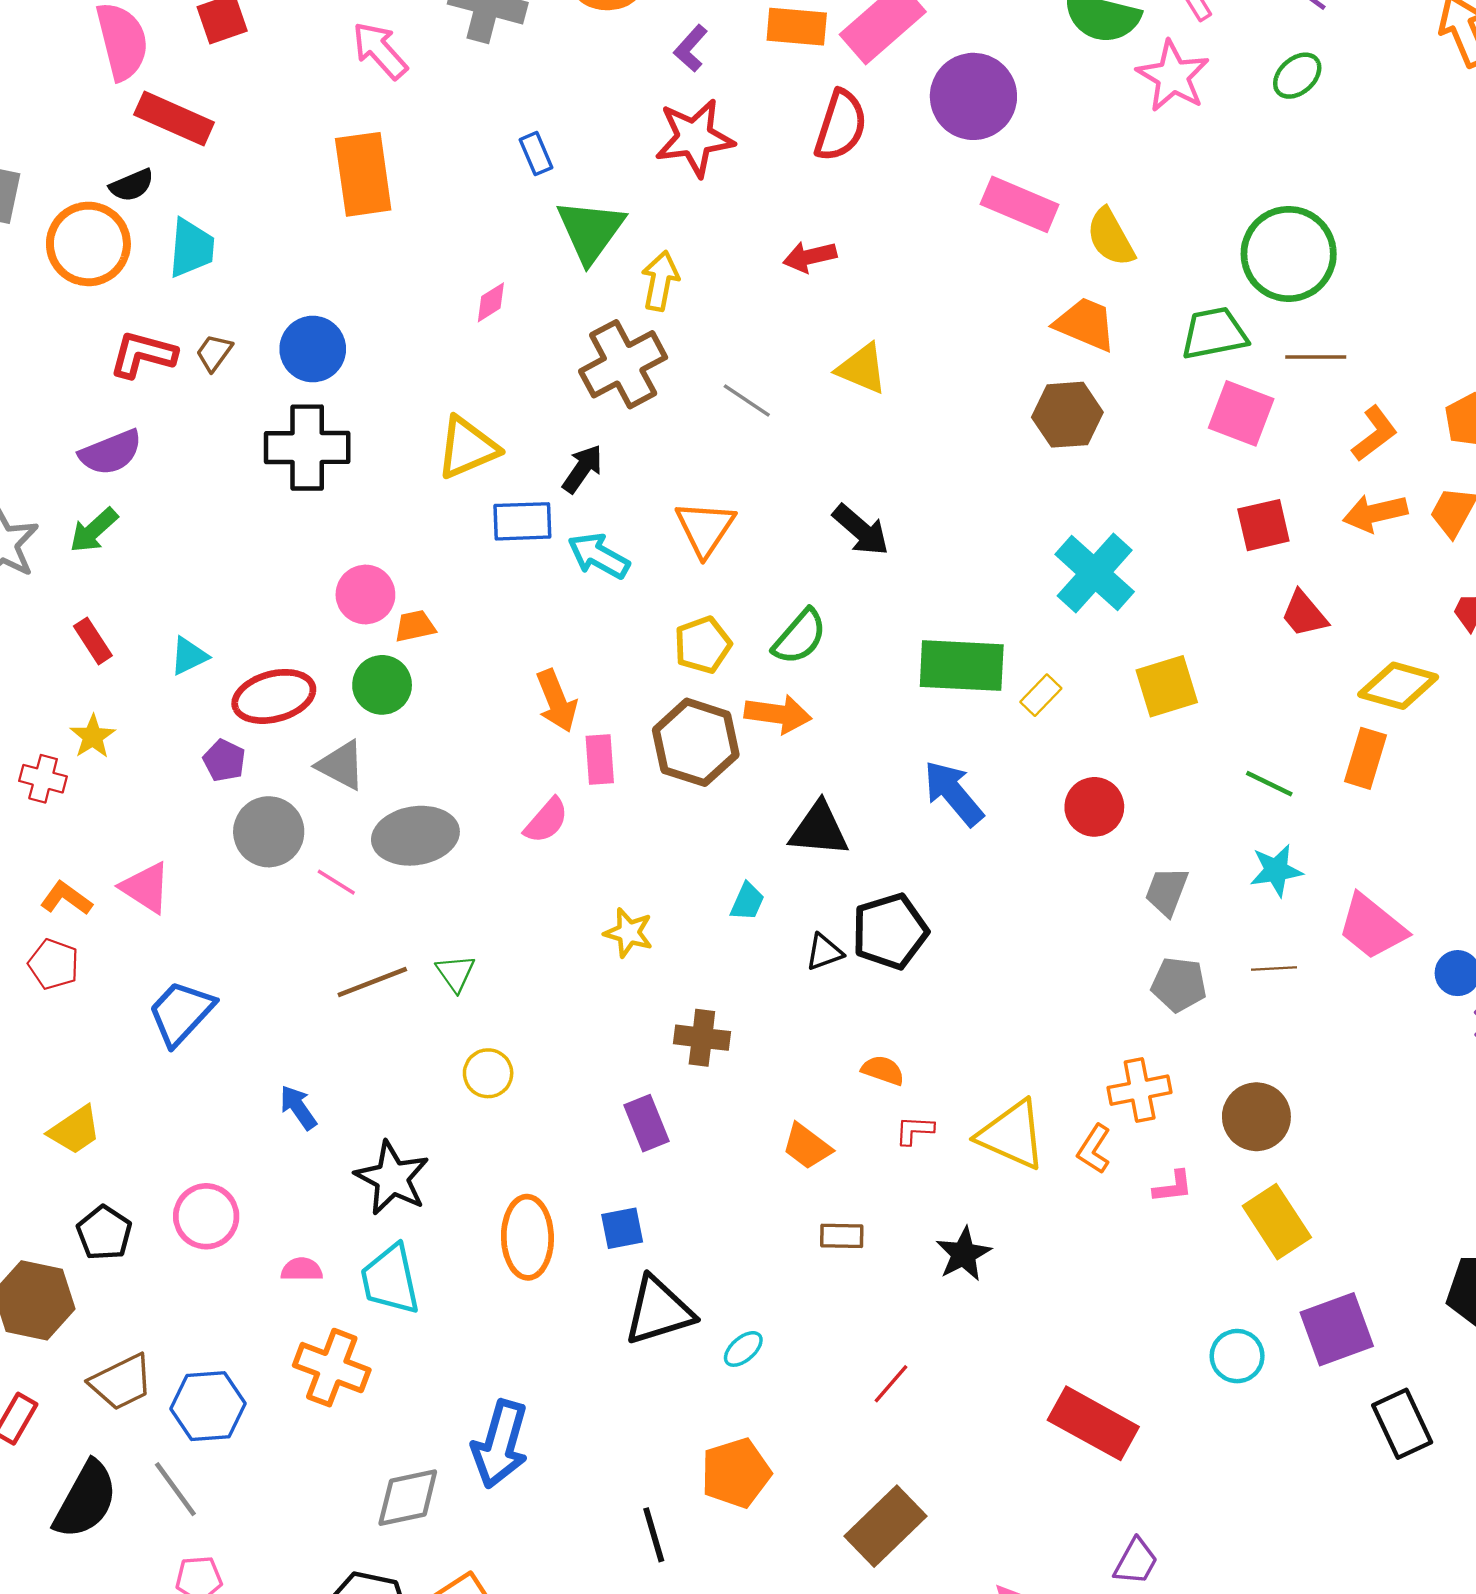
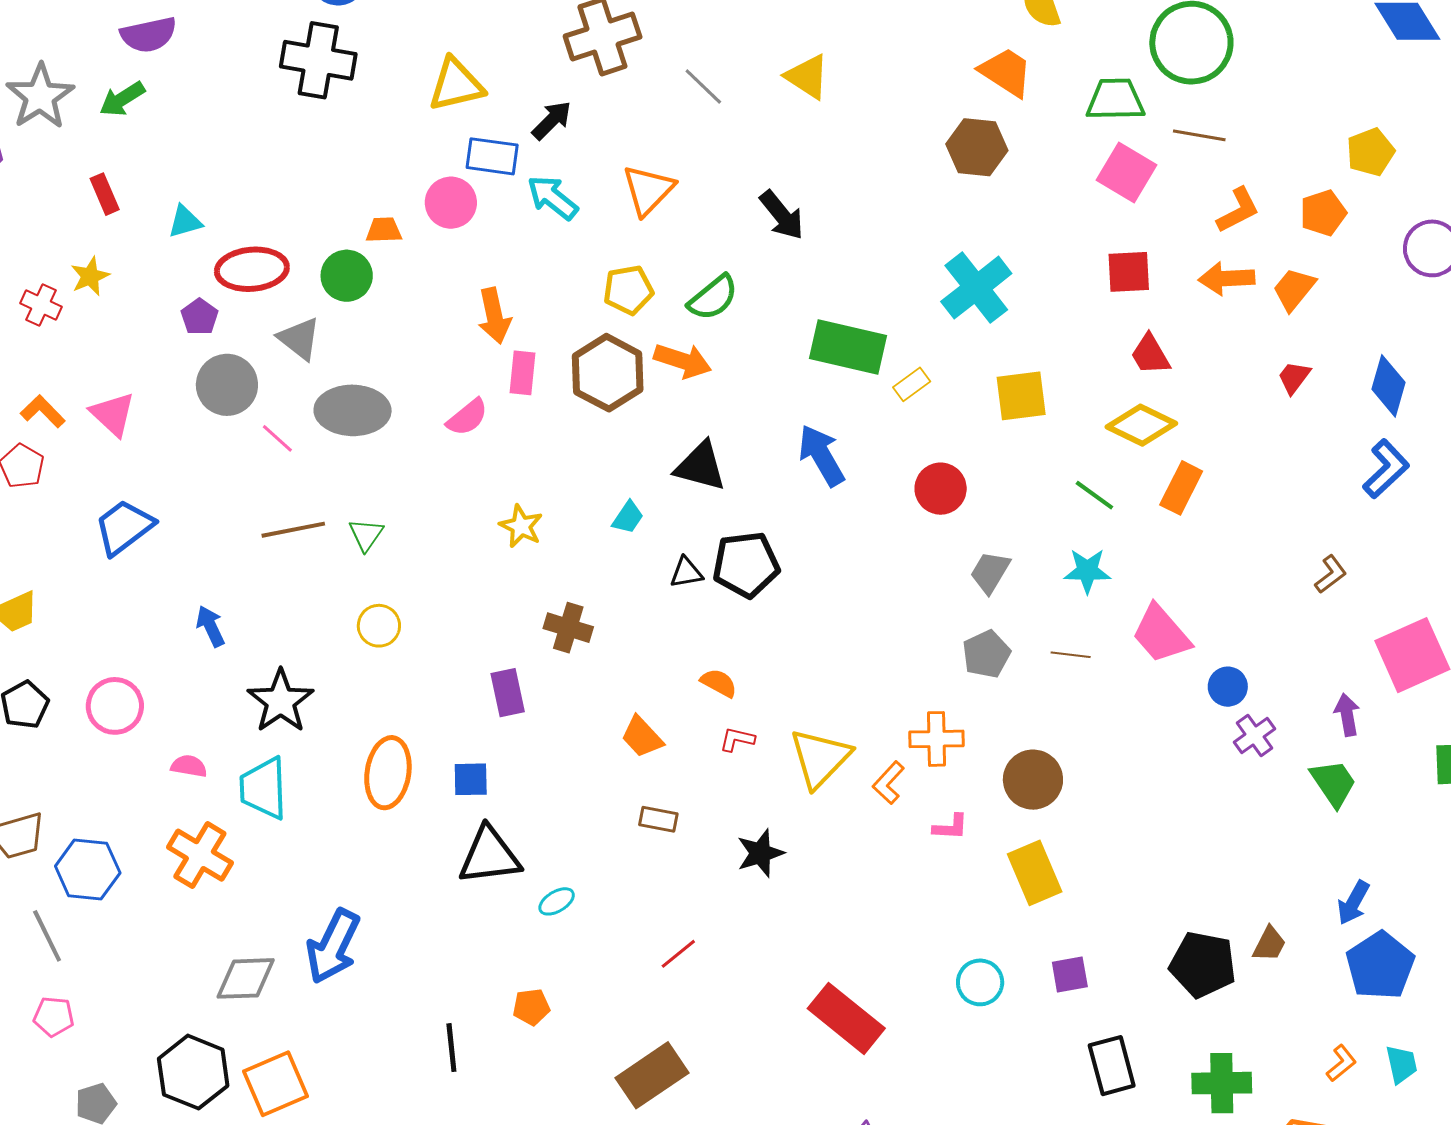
pink circle: (365, 595) -> (451, 203), moved
yellow diamond: (1398, 686) -> (1141, 425), moved
gray pentagon: (1179, 984) -> (986, 654), turned 30
yellow triangle: (1012, 1135) -> (820, 758), turned 40
purple square: (1337, 1329) -> (1070, 975), size x0.6
orange pentagon: (736, 1473) -> (531, 1007), size x0.6

